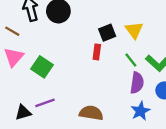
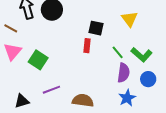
yellow triangle: (134, 30) -> (130, 19), moved
black square: (107, 33) -> (96, 28), turned 35
purple line: (45, 103) -> (51, 90), moved

